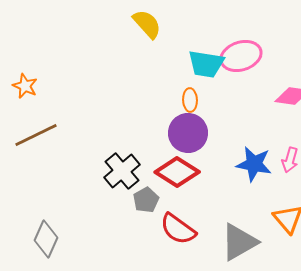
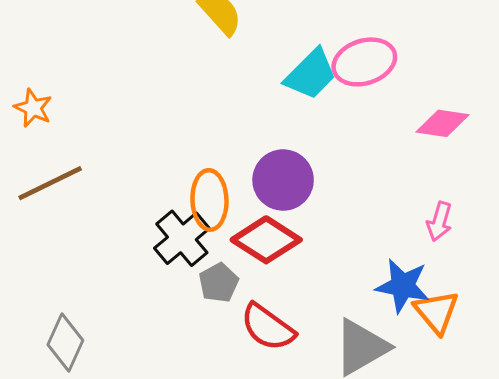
cyan trapezoid: (206, 64) -> (311, 74), turned -54
orange ellipse: (190, 100) -> (209, 200), moved, size x1.6
blue star: (254, 164) -> (403, 286), moved

